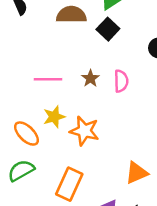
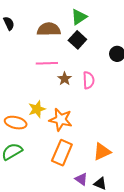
pink line: (48, 79) -> (47, 63), moved
orange ellipse: (26, 134) -> (16, 123), turned -30
orange rectangle: (69, 184) -> (62, 153), moved

